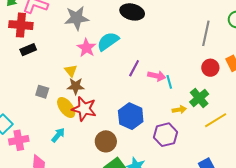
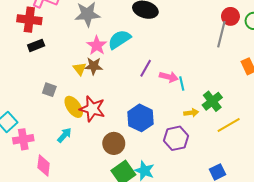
red circle: (210, 68) -> (230, 16), moved
brown star: (76, 86) -> (94, 66), moved

